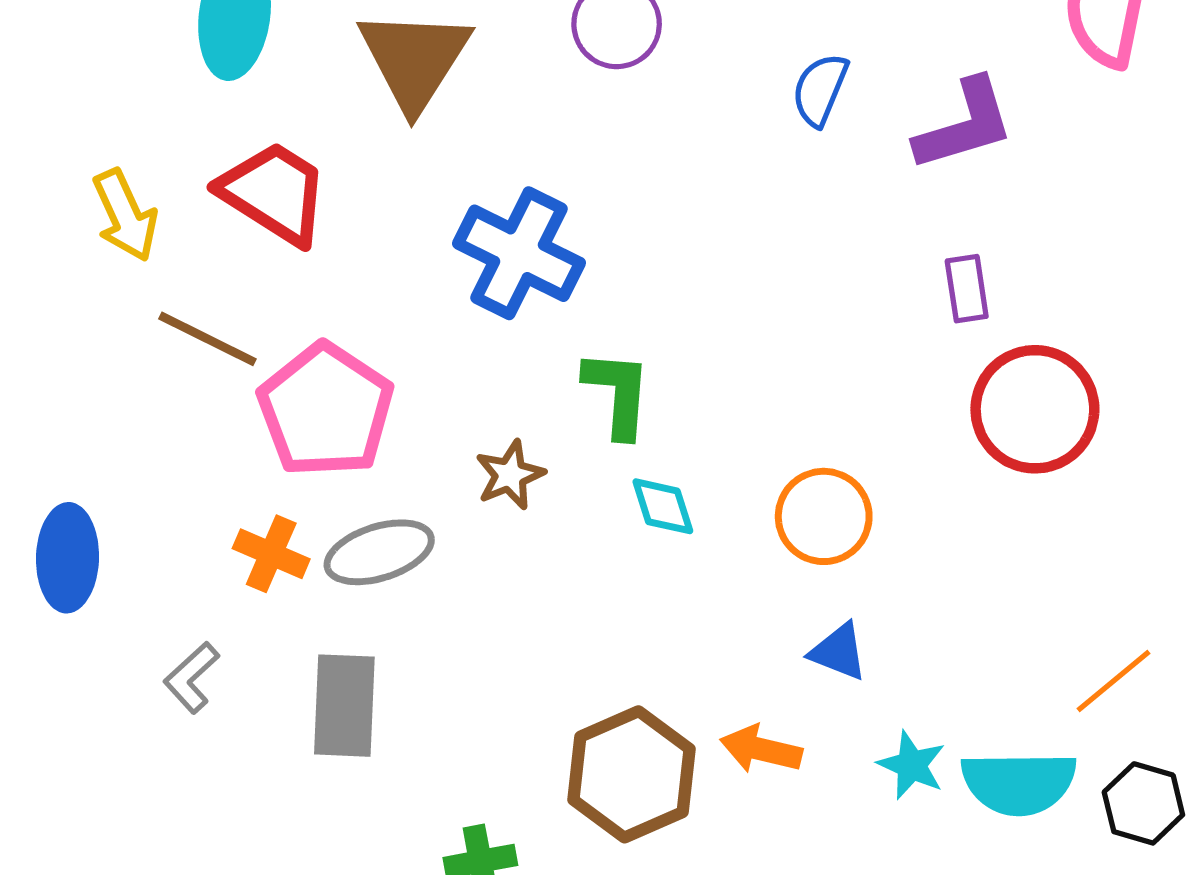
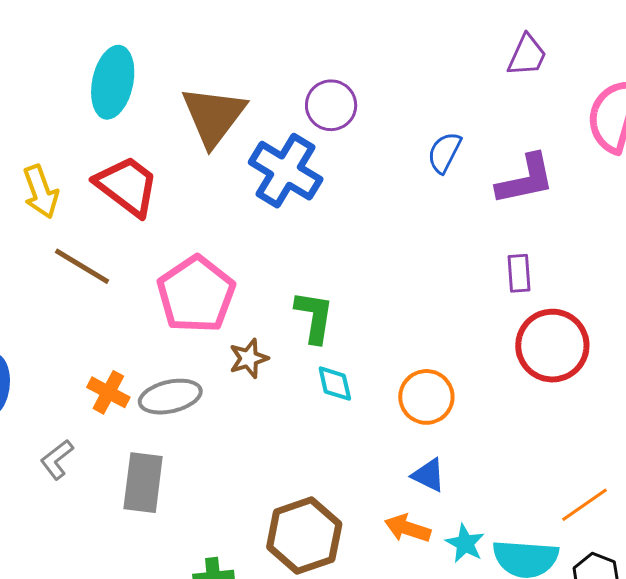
blue cross: (519, 253) -> (286, 171), moved
pink pentagon: (326, 410) -> (196, 294), moved
orange arrow: (761, 749) -> (408, 528), moved

